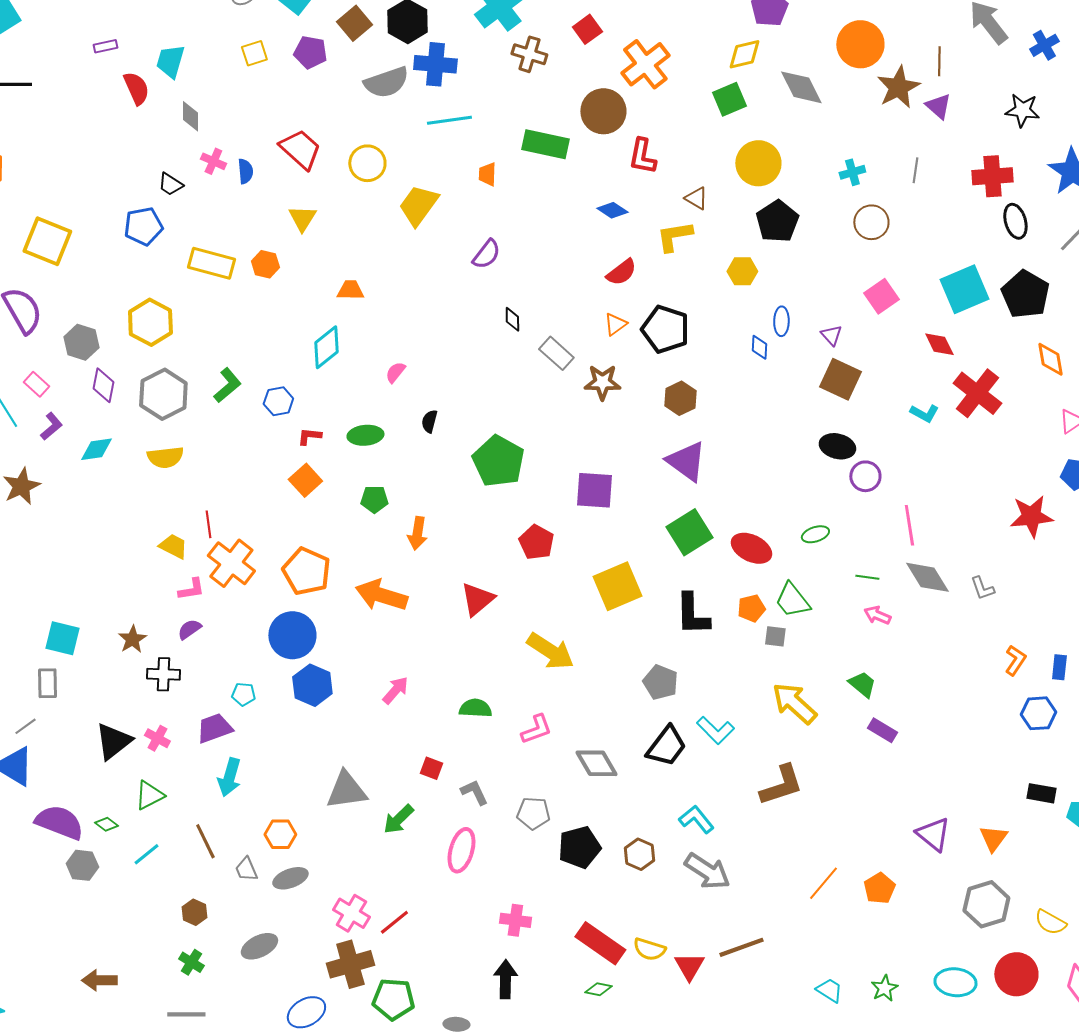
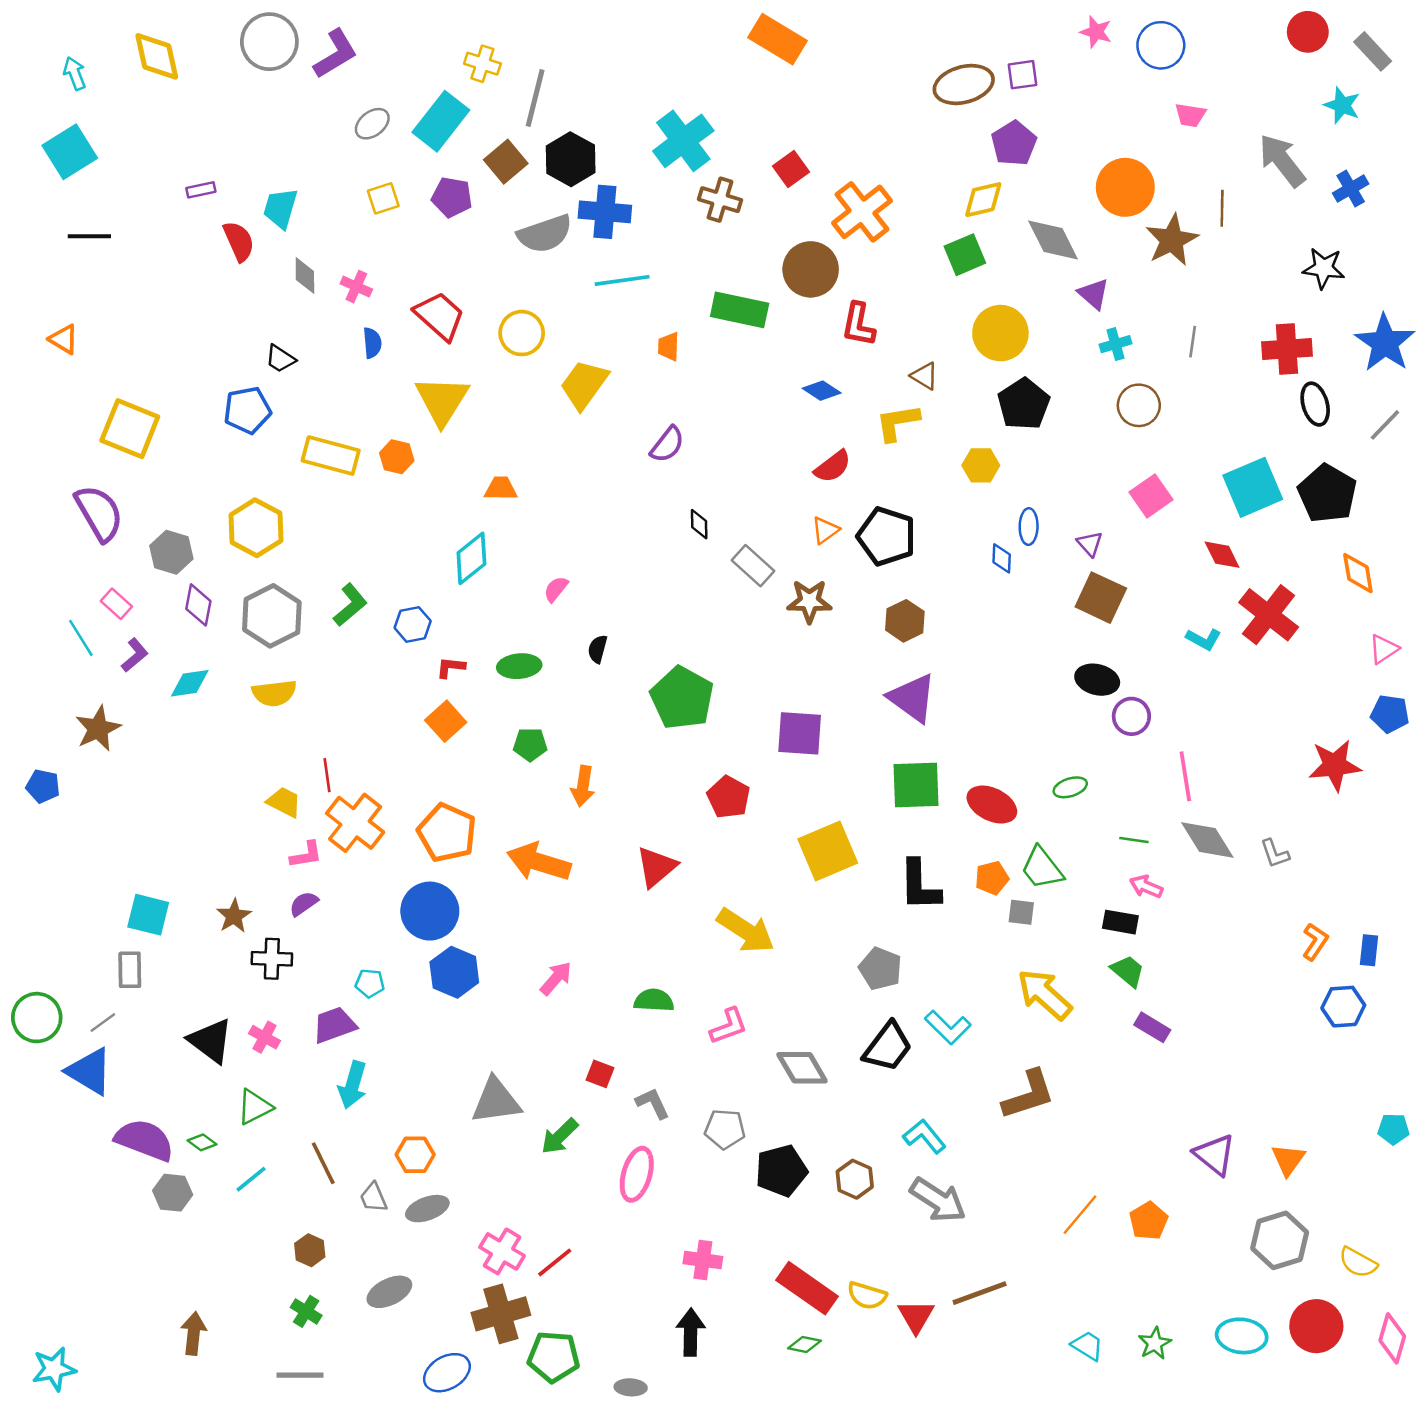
purple triangle: (938, 106) -> (1093, 294), moved
pink cross: (213, 161) -> (356, 287), moved
yellow triangle: (302, 218) -> (442, 400), size x1.6
green square: (689, 532) -> (916, 785), turned 30
black triangle: (113, 741) -> (211, 1041), turned -45
black rectangle: (1041, 793) -> (1120, 922), moved
brown arrow: (99, 980) -> (193, 1333), turned 96

